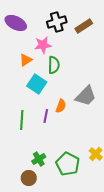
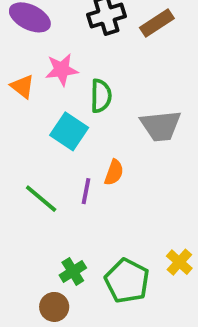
pink star: (43, 45) -> (62, 70), moved
orange triangle: (26, 60) -> (22, 87), moved, turned -48
gray trapezoid: (86, 96) -> (161, 126), moved, turned 40
green line: (22, 120) -> (41, 199), turned -54

